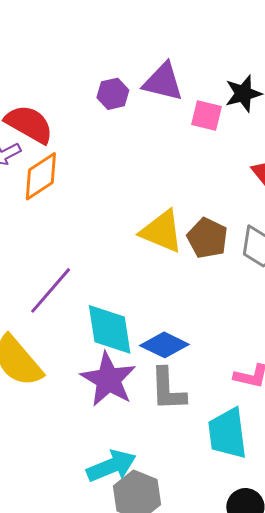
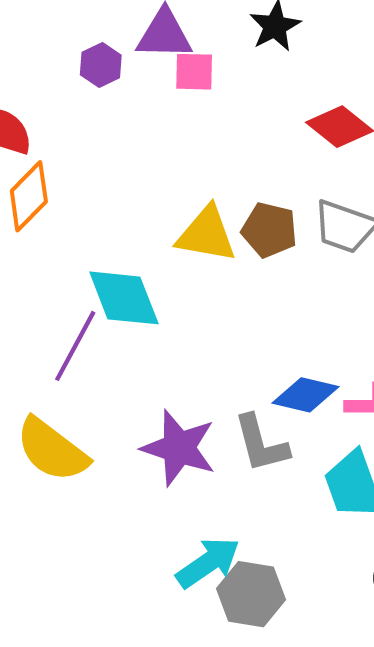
pink square: (206, 116) -> (194, 72), moved
cyan diamond: (110, 329) -> (124, 298), moved
blue diamond: (164, 345) -> (305, 395), moved

